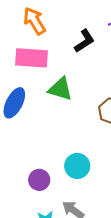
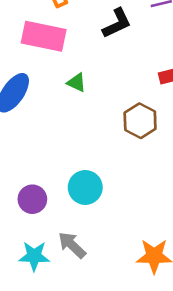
green triangle: (60, 89) -> (76, 82), size x0.6

